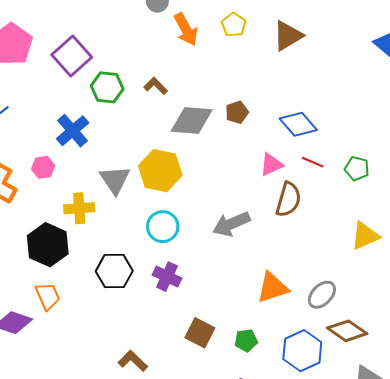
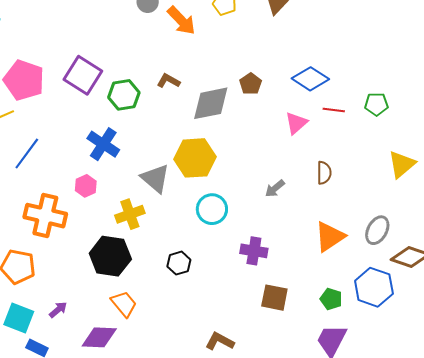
brown semicircle: (288, 200) -> (324, 173), moved, size x0.7
gray arrow: (231, 224) -> (275, 189), size x0.6
black hexagon: (114, 271) -> (179, 263), size x0.7
purple cross: (167, 277) -> (254, 251), moved
green pentagon: (246, 340) -> (331, 299), moved, turned -30

